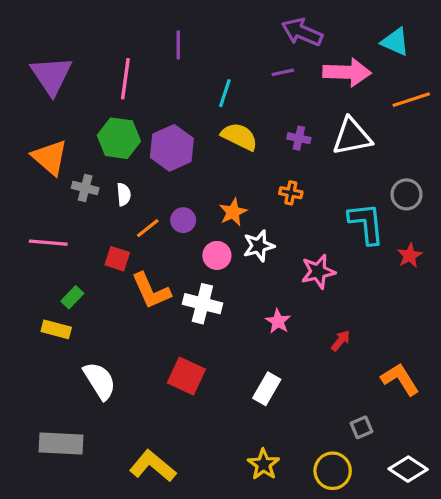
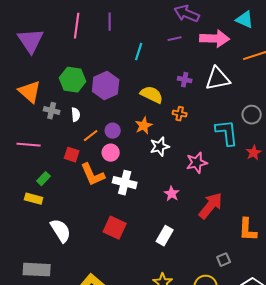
pink line: (125, 79) -> (77, 26), moved
yellow semicircle: (239, 137) -> (152, 95), moved
pink circle: (217, 255) -> (111, 153), moved
red arrow: (341, 341) -> (211, 206), size x2.0
orange L-shape: (400, 379) -> (248, 230), turned -145

